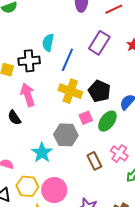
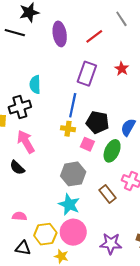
blue line: (67, 60) -> (73, 105), moved
yellow cross: (70, 91) -> (68, 129), size x0.6
pink square: (86, 118) -> (87, 144), moved, turned -32
cyan star: (42, 153) -> (69, 204), moved

